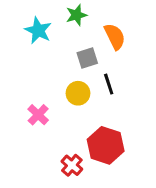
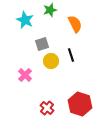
gray square: (87, 58) -> (42, 44), moved
red hexagon: (106, 145) -> (80, 104), moved

